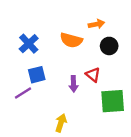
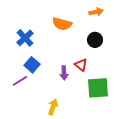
orange arrow: (96, 24) -> (96, 12), moved
orange semicircle: (71, 40) -> (62, 24), moved
blue square: (37, 75) -> (32, 65), turned -35

